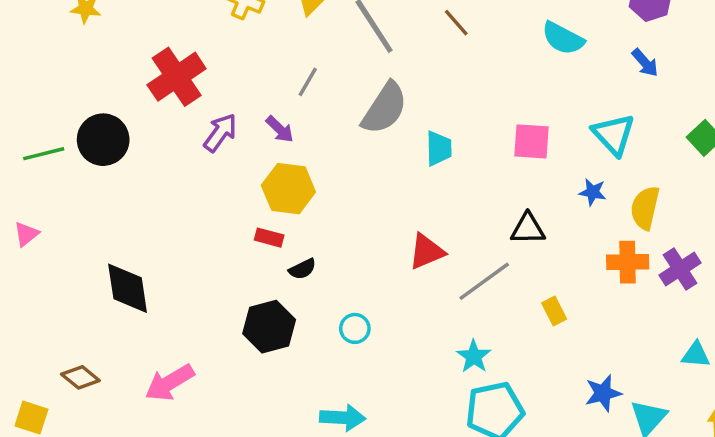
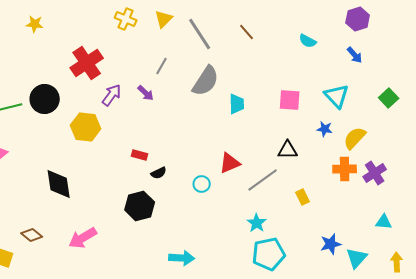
cyan semicircle: (563, 38) -> (308, 41), size x0.7
yellow hexagon: (288, 189) -> (86, 127), moved
yellow semicircle: (645, 208) -> (355, 138), turned 30
cyan circle: (355, 328) -> (202, 184), moved

